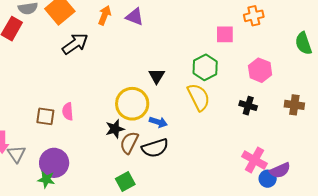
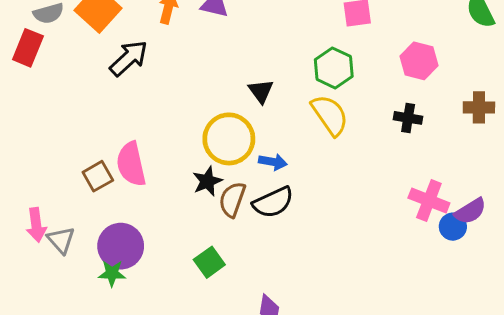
pink semicircle: (68, 111) -> (131, 164), size x1.6
brown square: (45, 116) -> (98, 176), turned -30
green square: (125, 181) -> (209, 262), moved

